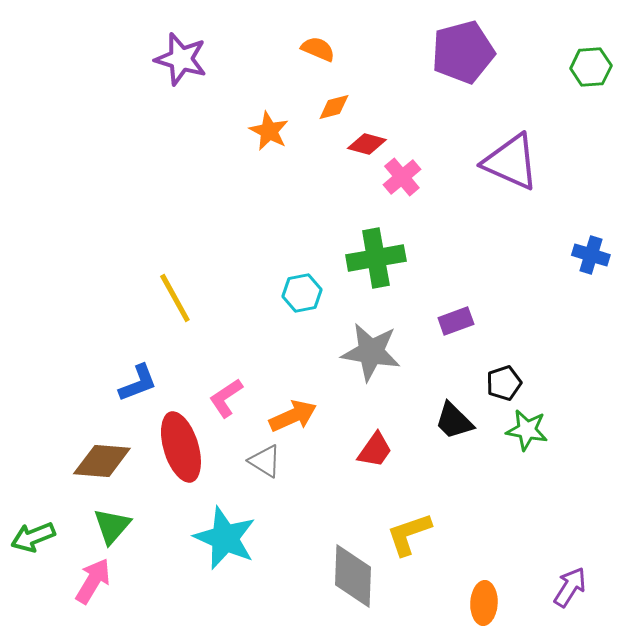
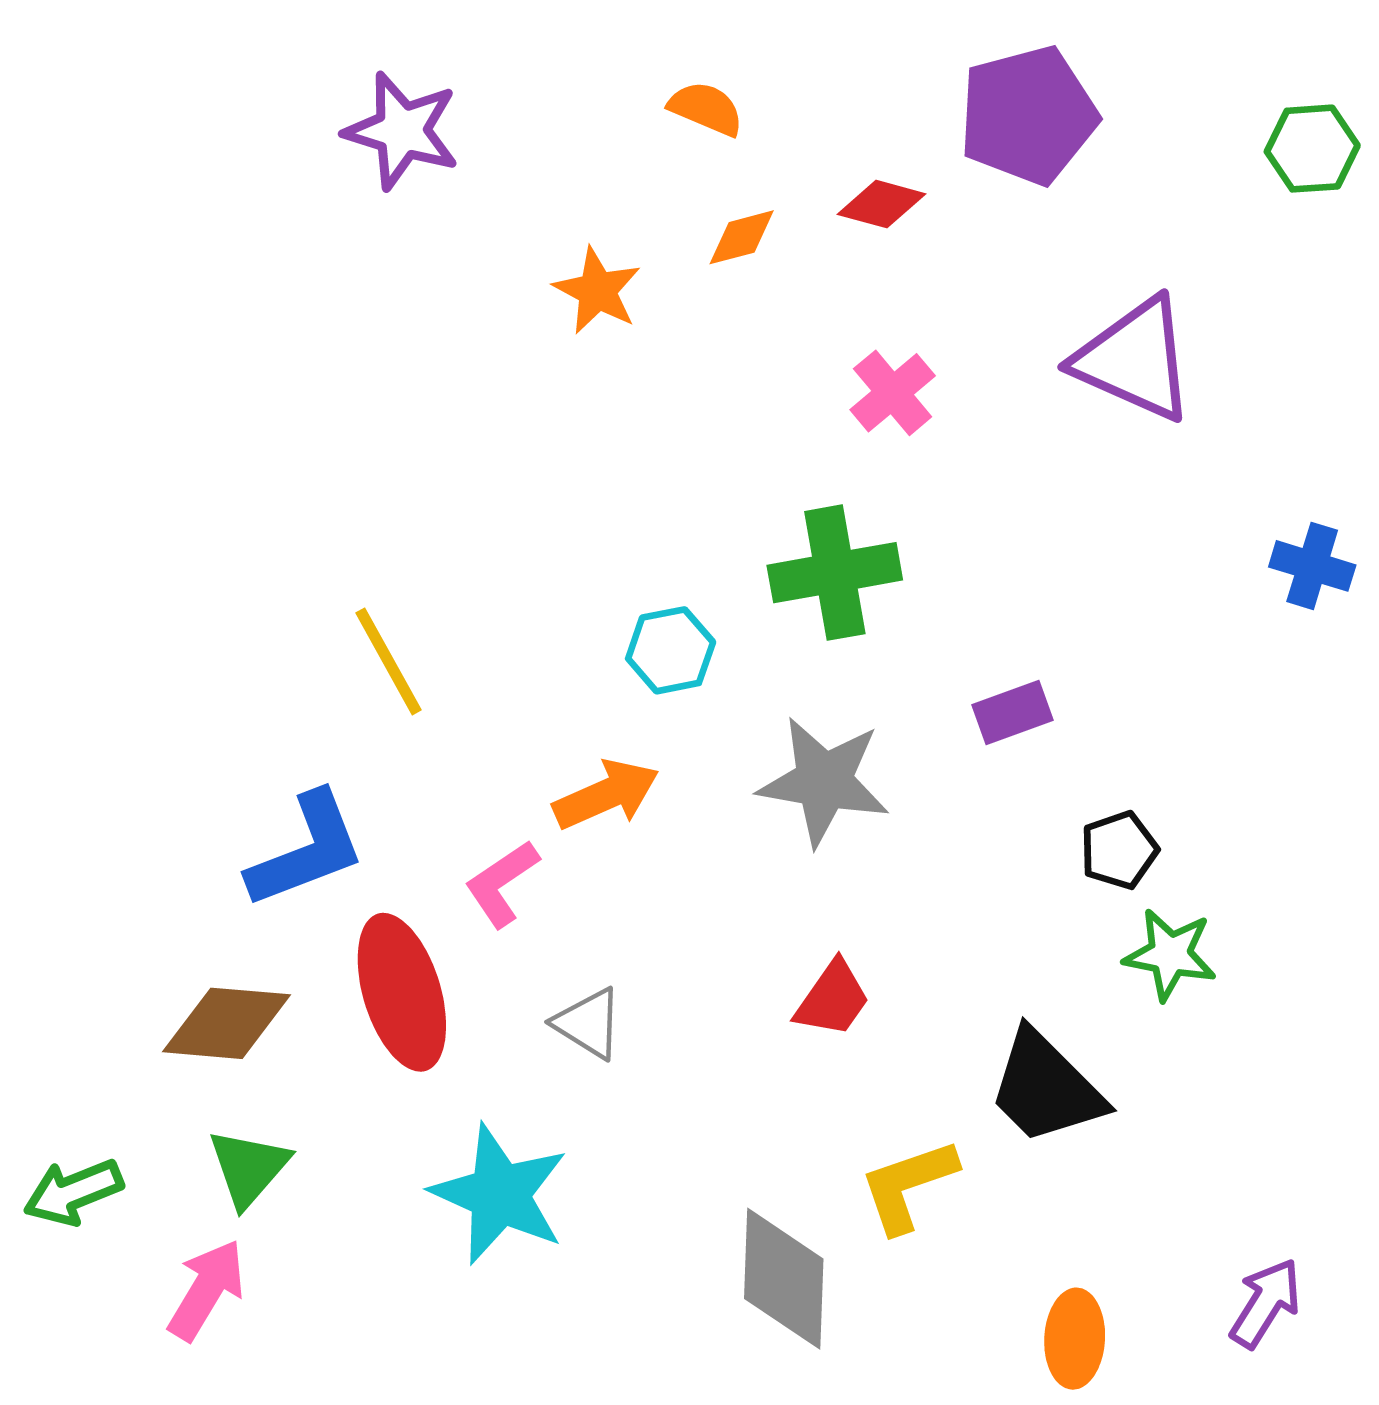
red diamond: (367, 144) -> (881, 204), moved
blue L-shape: (138, 383) -> (306, 850), size x1.4
orange arrow: (293, 416) -> (606, 795), moved
black trapezoid: (454, 421) -> (1046, 1088), moved, size x1.4

